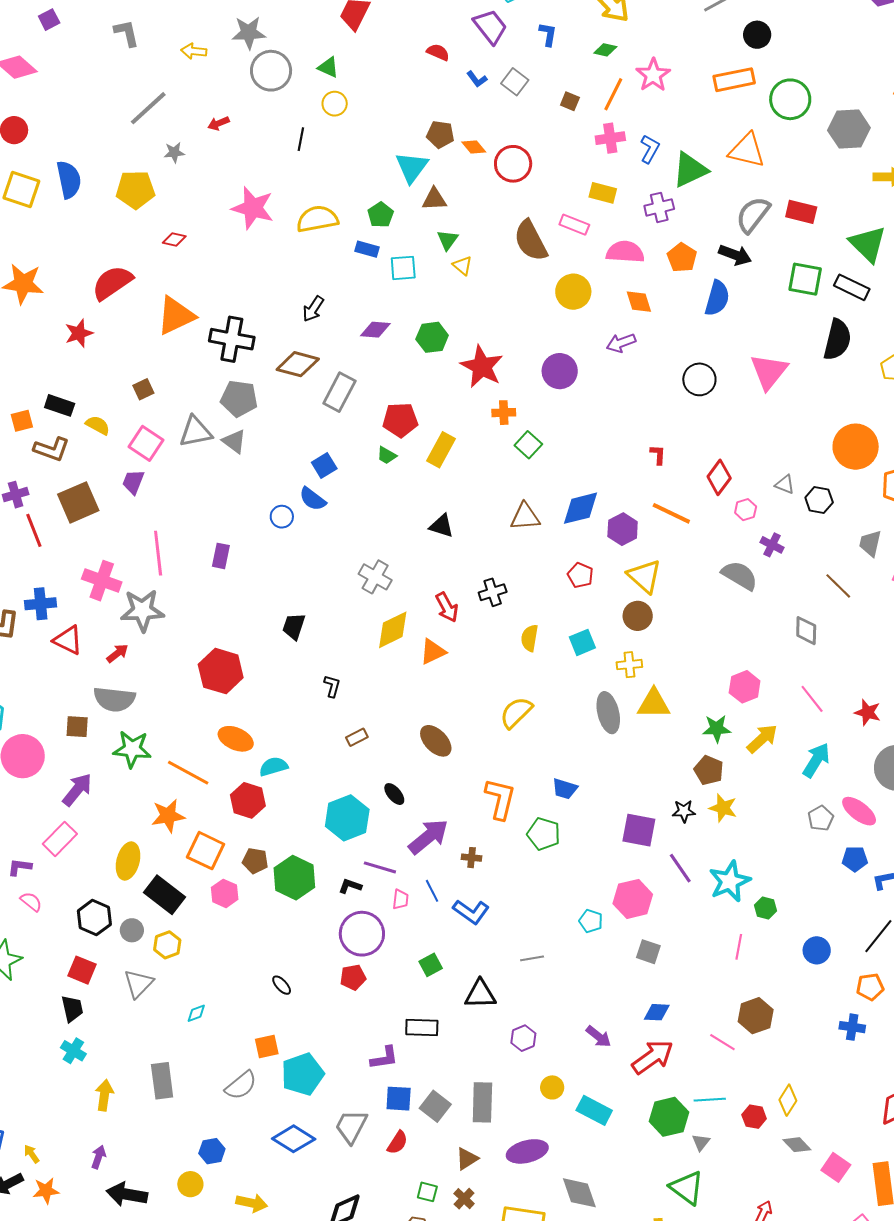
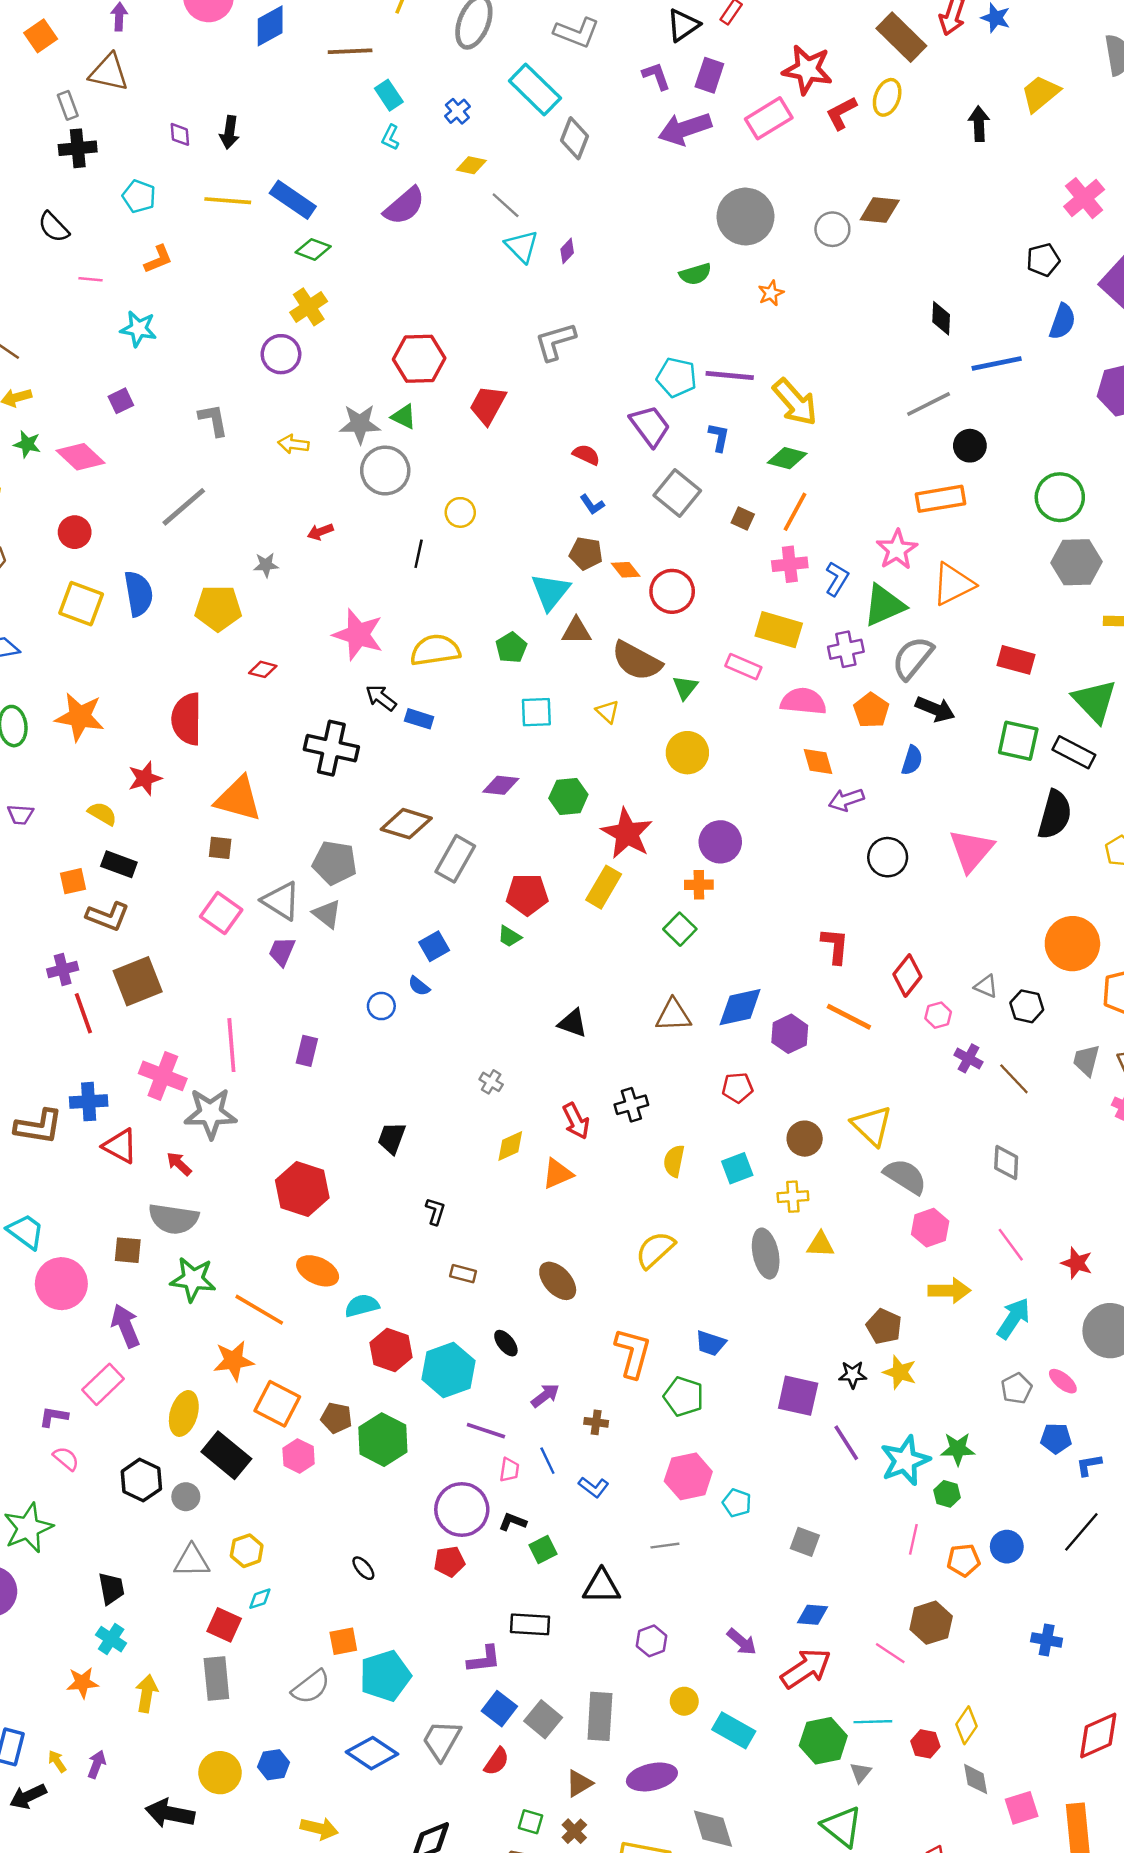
green diamond: (605, 50) -> (787, 458), size x1.4
green triangle: (328, 67) -> (404, 417), moved
pink star: (653, 75) -> (897, 550), moved
blue L-shape: (477, 79) -> (592, 505), moved
gray square: (515, 82) -> (677, 493), size x1.4
green circle: (790, 99) -> (1060, 497), moved
gray line: (148, 108) -> (184, 507), moved
orange triangle: (747, 150) -> (953, 584), turned -42
yellow rectangle: (603, 193) -> (779, 630), size x1.4
gray semicircle: (753, 215) -> (913, 658), moved
green triangle: (448, 240) -> (685, 687), moved
brown semicircle: (531, 241) -> (637, 661), moved, turned -36
blue rectangle: (367, 249) -> (419, 719), moved
red semicircle: (112, 283) -> (187, 719), turned -57
yellow circle: (573, 292) -> (687, 753), moved
blue semicircle: (717, 298) -> (912, 760), size x0.7
black arrow: (313, 309) -> (381, 698), moved, turned 92
orange triangle: (176, 316) -> (238, 799), moved, turned 39
black cross: (232, 339) -> (331, 748), moved
purple arrow: (621, 343) -> (846, 800), moved
brown square: (143, 389) -> (220, 848), turned 30
orange cross: (504, 413) -> (699, 885), moved
yellow semicircle: (98, 425) -> (102, 814), moved
gray triangle: (196, 432) -> (281, 901), turned 42
yellow rectangle: (441, 450) -> (604, 887), moved
red L-shape: (658, 455) -> (835, 946), size x1.5
purple trapezoid: (133, 482) -> (282, 951), moved
blue semicircle: (313, 499) -> (419, 986), size x0.7
red pentagon: (580, 575) -> (737, 1088), turned -30
gray semicircle: (740, 575) -> (905, 1176), moved
yellow triangle: (644, 576) -> (872, 1126), moved
gray cross: (375, 577) -> (491, 1082), size x0.6
brown line: (838, 586) -> (1014, 1079), moved
yellow diamond: (393, 630) -> (510, 1146), size x0.7
red arrow: (117, 653) -> (179, 1164), turned -100
yellow triangle: (654, 704) -> (821, 1245), size x0.7
green star: (717, 729) -> (958, 1449), moved
brown rectangle: (357, 737) -> (463, 1274), turned 40
yellow arrow: (762, 739) -> (949, 1291), turned 40
purple arrow: (77, 790) -> (126, 1326), turned -63
red hexagon: (248, 800) -> (391, 1350), moved
pink ellipse: (859, 811) -> (1063, 1381), size x0.7
purple arrow: (428, 837) -> (545, 1396), size x0.6
black L-shape: (350, 886) -> (513, 1522), moved
pink hexagon: (633, 899) -> (688, 1476), moved
blue L-shape: (471, 912) -> (594, 1487), size x0.7
yellow hexagon: (167, 945) -> (247, 1551), moved
red square: (82, 970) -> (224, 1625), moved
gray triangle: (138, 984) -> (192, 1561), turned 44
orange pentagon: (870, 987) -> (964, 1560), moved
blue square: (399, 1099) -> (499, 1709), turned 32
gray diamond: (797, 1145) -> (976, 1779), turned 32
purple arrow: (99, 1157) -> (97, 1764), moved
pink square: (836, 1167) -> (1022, 1808), turned 36
yellow circle: (190, 1184) -> (220, 1773), moved, size x1.4
orange star: (46, 1191) -> (82, 1683), moved

